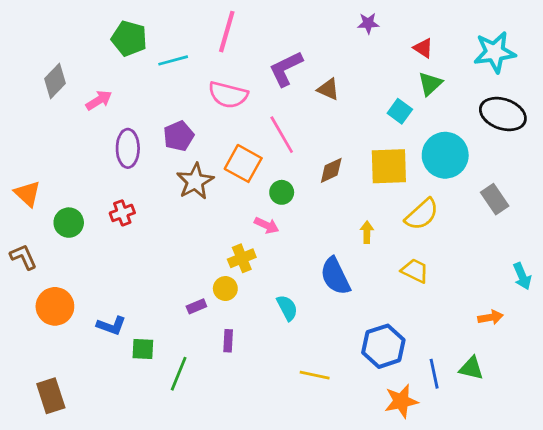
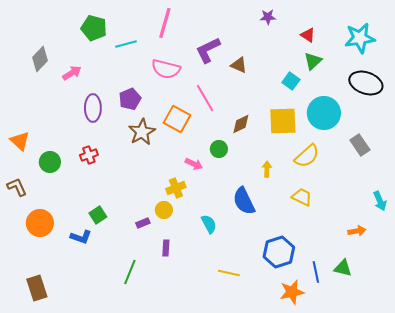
green circle: (282, 192) -> (219, 149), moved
green square: (143, 349) -> (98, 215), moved, turned -36

